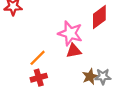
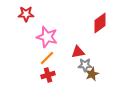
pink star: (70, 33) -> (47, 37), moved
gray star: (103, 76) -> (85, 65), moved

